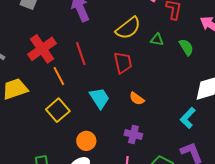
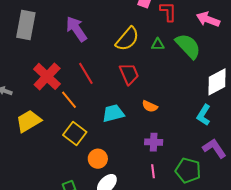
green semicircle: (186, 47) -> (188, 46), size x1.6
cyan trapezoid: (100, 98) -> (113, 113), turned -60
orange circle: (86, 141) -> (98, 159), moved

